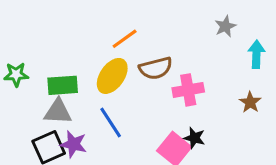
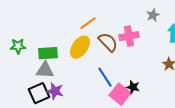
brown semicircle: (156, 68) -> (108, 42), turned -120
pink cross: (188, 90) -> (129, 36), moved
blue line: (111, 122) -> (105, 77), moved

